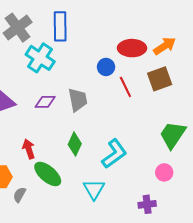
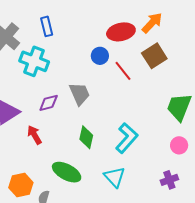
blue rectangle: (60, 26) -> (47, 26), size x0.7
red arrow: (29, 149) -> (35, 135), moved

